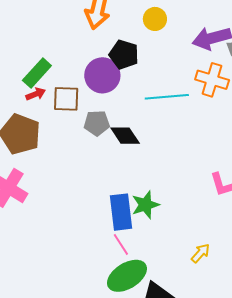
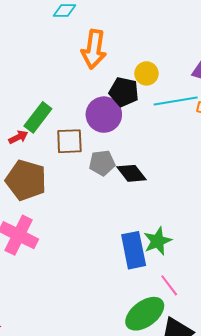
yellow circle: (155, 19) -> (146, 73), moved
red arrow: (36, 94) -> (18, 137), moved
cyan line: (167, 97) -> (176, 101), moved
pink line: (121, 244) -> (169, 285), moved

